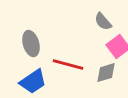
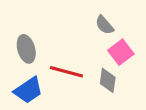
gray diamond: (106, 73) -> (108, 80), turned -65

